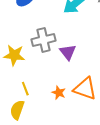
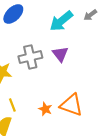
purple triangle: (68, 52) -> (60, 54), moved

